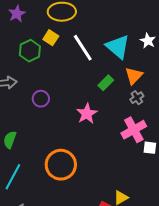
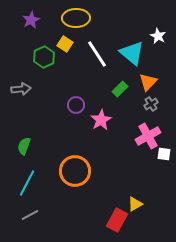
white star: (148, 41) -> (158, 36), moved
purple circle: (41, 99) -> (76, 105), moved

